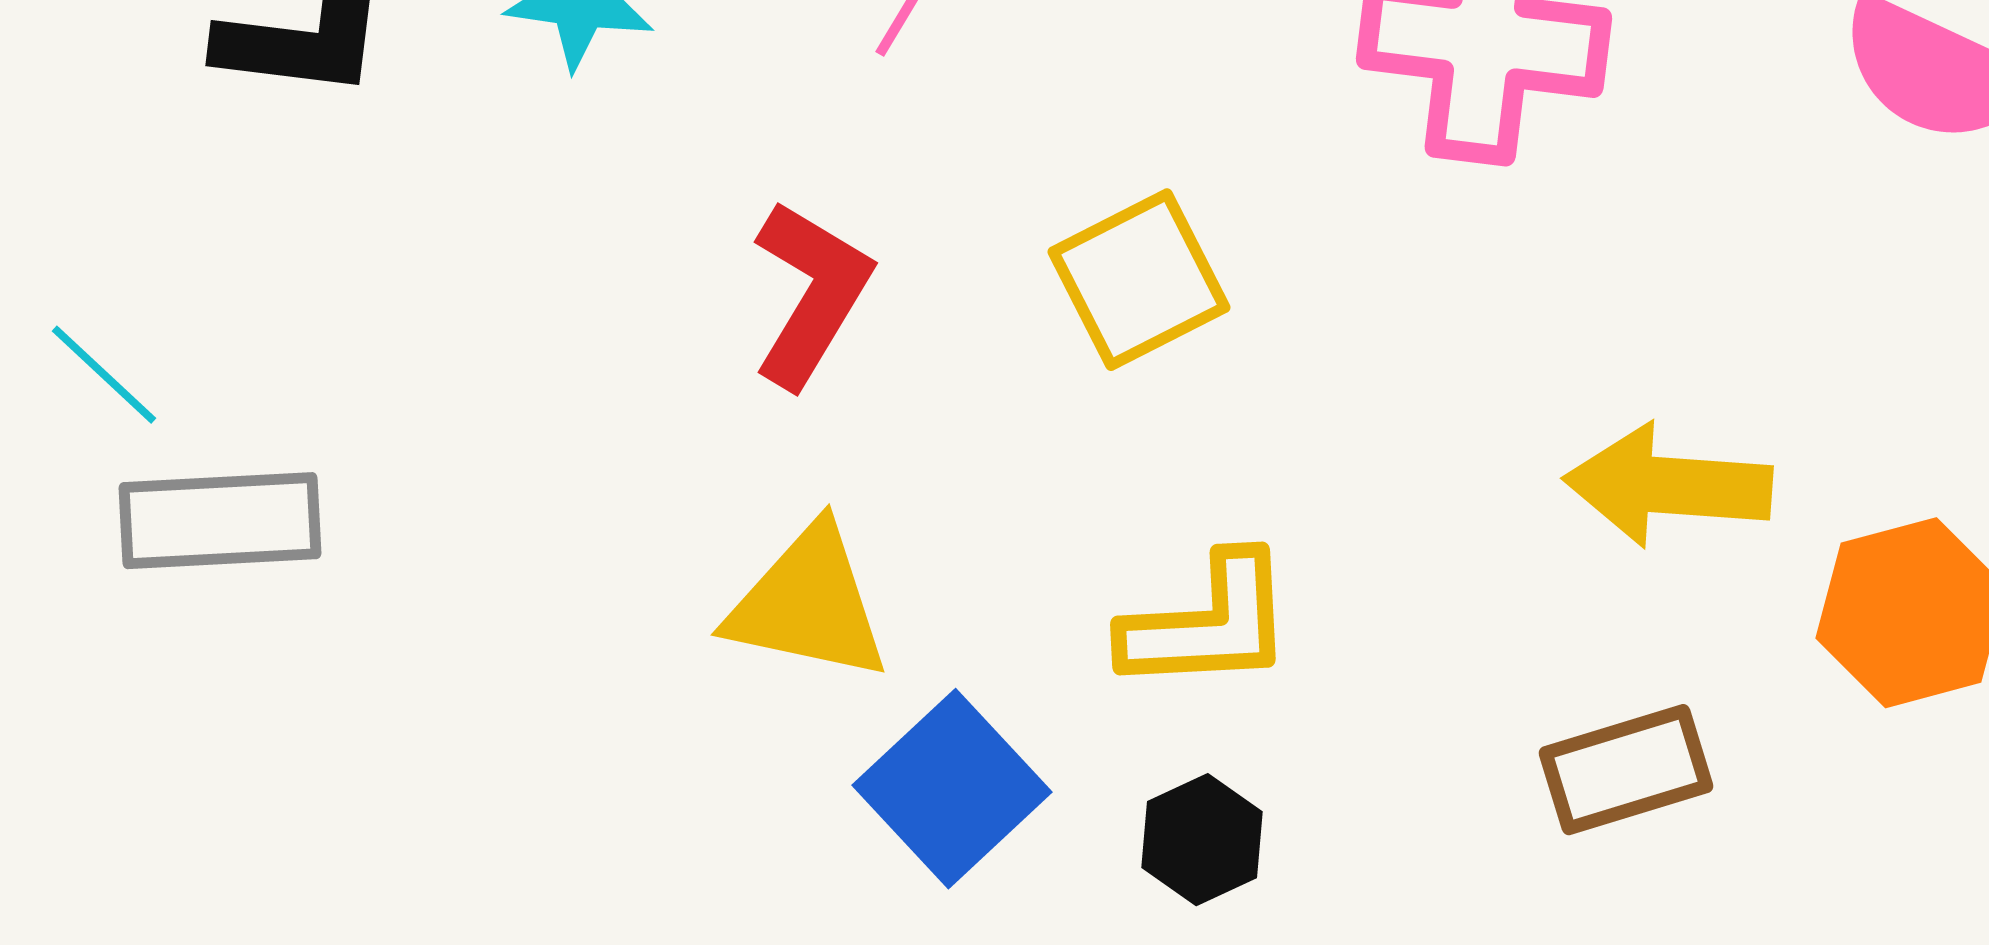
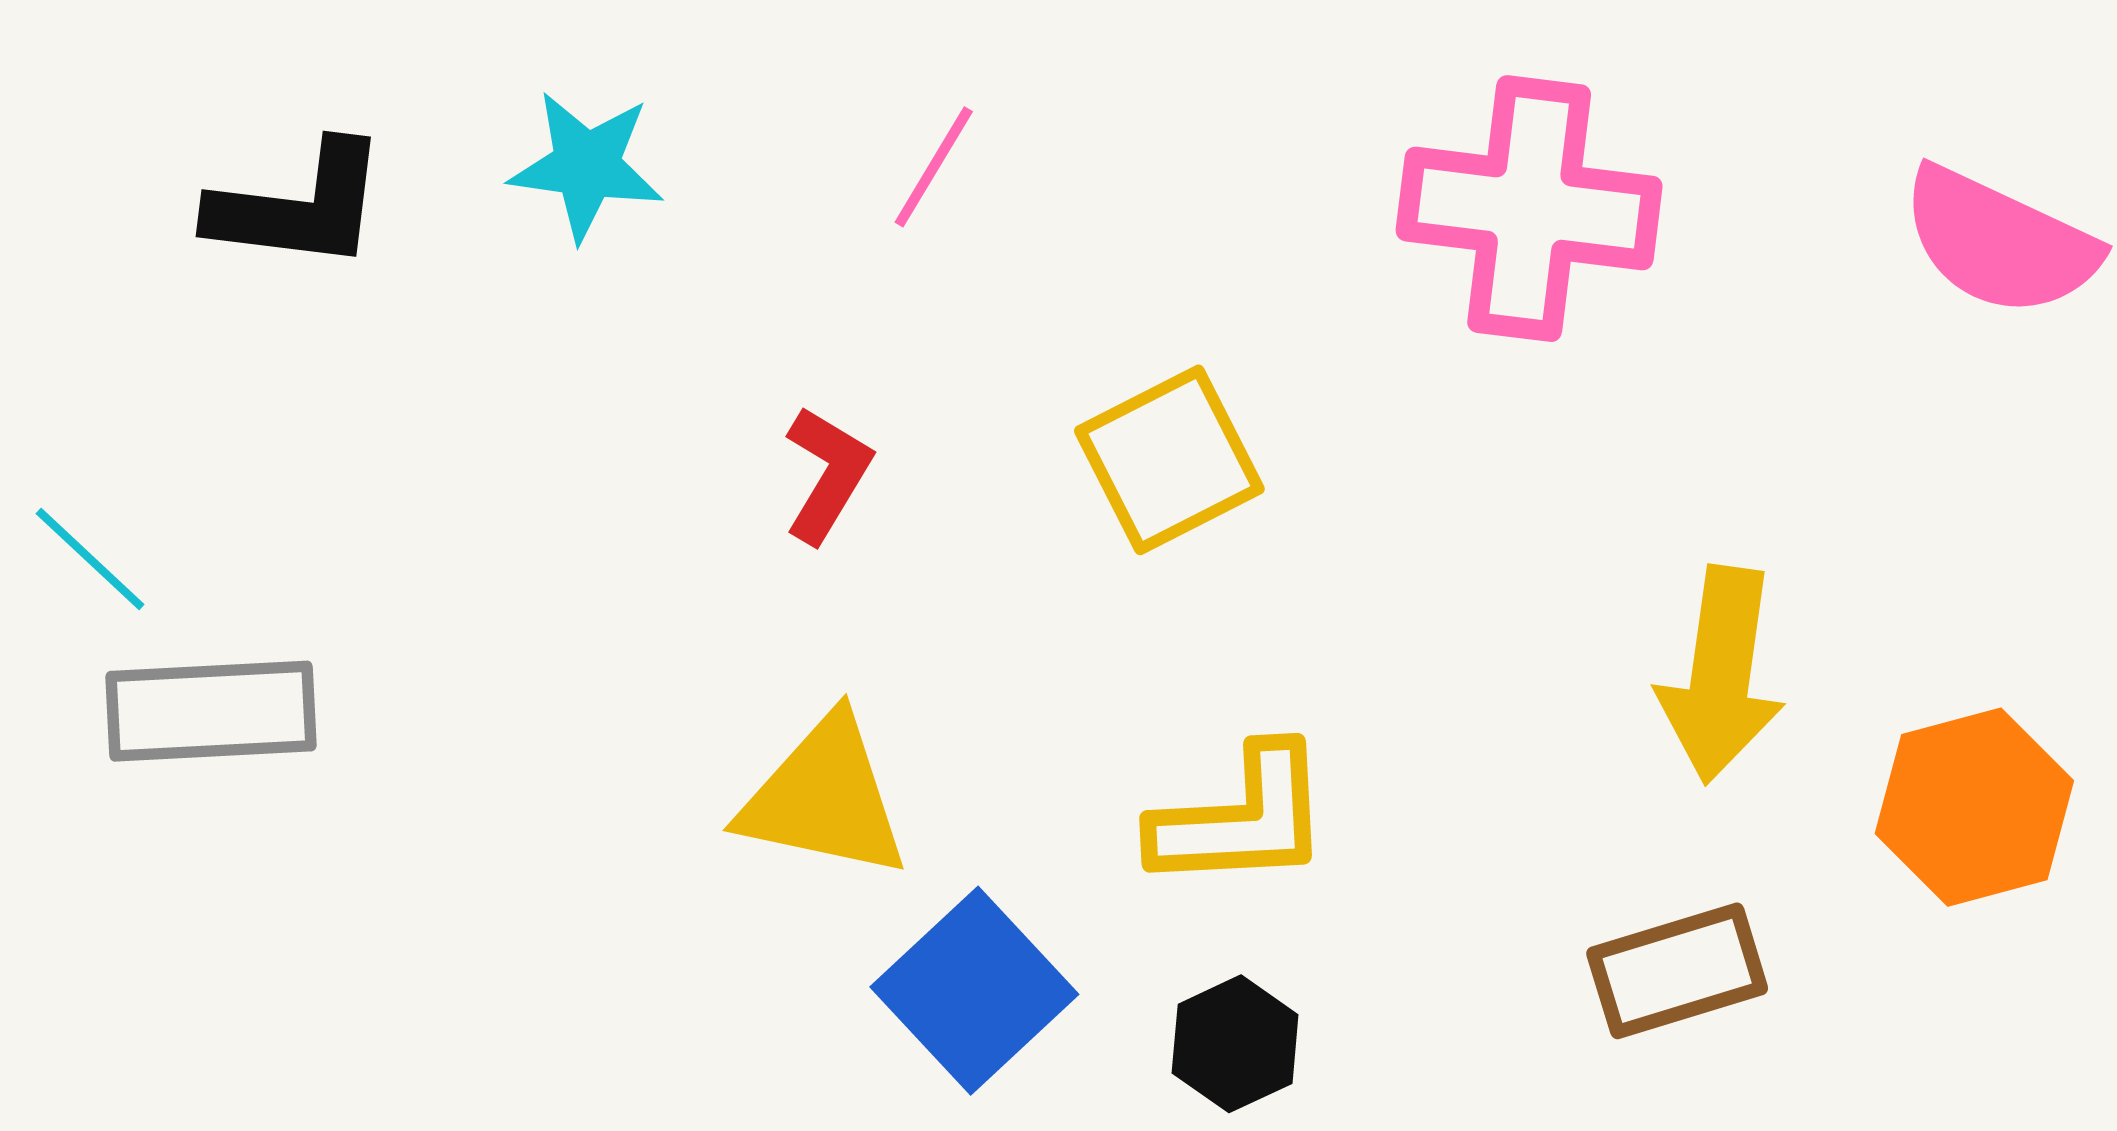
red L-shape: (811, 294) -> (827, 474), size x0.7
yellow arrow: (1668, 486) -> (1721, 675), turned -86

